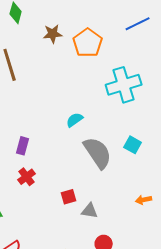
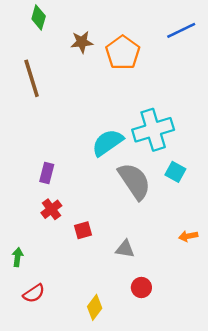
cyan cross: (124, 85) -> (153, 130), moved
cyan semicircle: (75, 120) -> (108, 143), size x1.6
red square: (69, 197) -> (83, 230), moved

